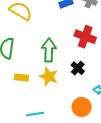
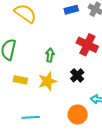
green arrow: (49, 50) -> (50, 55), size x0.6
yellow star: (49, 77) -> (47, 81), turned 30

